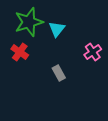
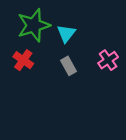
gray rectangle: (59, 73) -> (69, 66), moved

